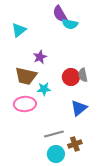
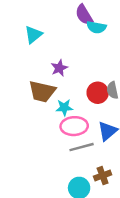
pink ellipse: (25, 104) -> (74, 126), moved
gray line: (54, 134) -> (82, 147), moved

